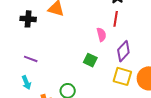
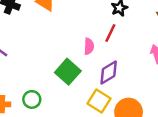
green square: (90, 60) -> (68, 72), size x1.5

